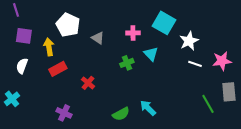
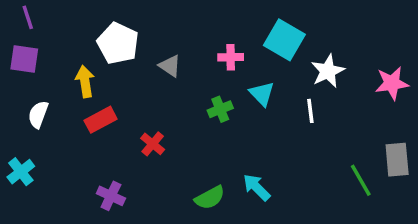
purple square: (24, 36) -> (24, 59), moved
pink star: (222, 61) -> (392, 83), moved
white line: (195, 64) -> (310, 111), moved, turned 64

